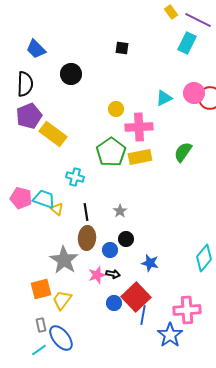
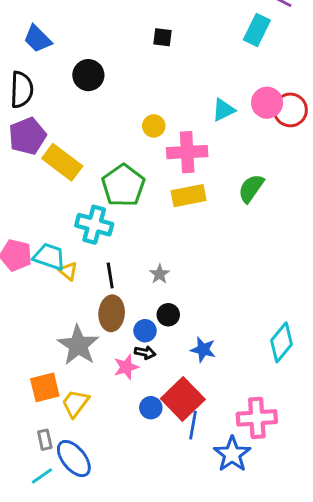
green pentagon: (111, 152) -> (123, 185), moved
cyan cross: (75, 177) -> (94, 225), size x1.4
black arrow: (113, 274) -> (145, 353), moved

